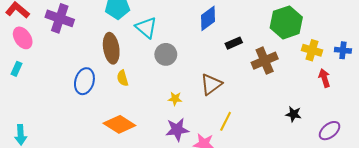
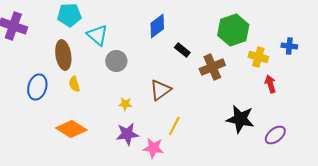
black rectangle: (234, 43) -> (182, 50), turned 63
blue cross: (343, 50) -> (289, 46), moved
black star: (293, 114) -> (240, 119), size x1.8

